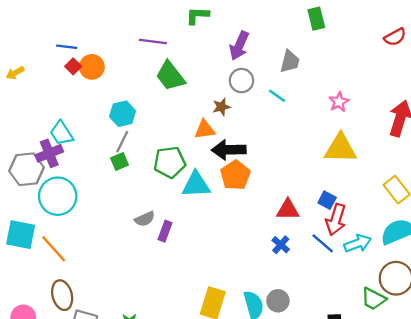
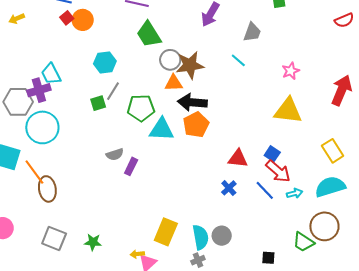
gray circle: (241, 81) -> (170, 60), moved
brown star: (221, 107) -> (190, 65), size x1.8
gray line: (122, 142) -> (113, 91), moved
red arrow: (336, 220) -> (278, 171), turned -72
cyan arrow: (358, 243) -> (295, 193), size x0.7
brown ellipse: (62, 295) -> (47, 189), moved

